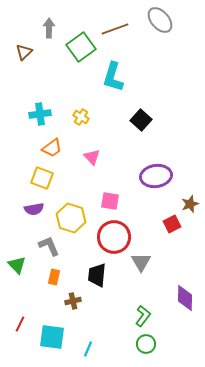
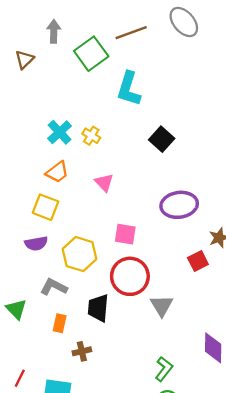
cyan cross: (40, 114) -> (60, 132), moved, turned -35
gray L-shape: (49, 246) -> (54, 287), turned -40
black trapezoid: (97, 275) -> (98, 308), moved

